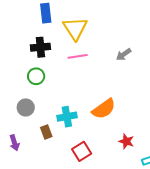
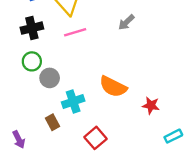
gray circle: (26, 107) -> (50, 78), moved
orange semicircle: (104, 109) -> (113, 87), turned 70
red star: (126, 141) -> (151, 105), moved

